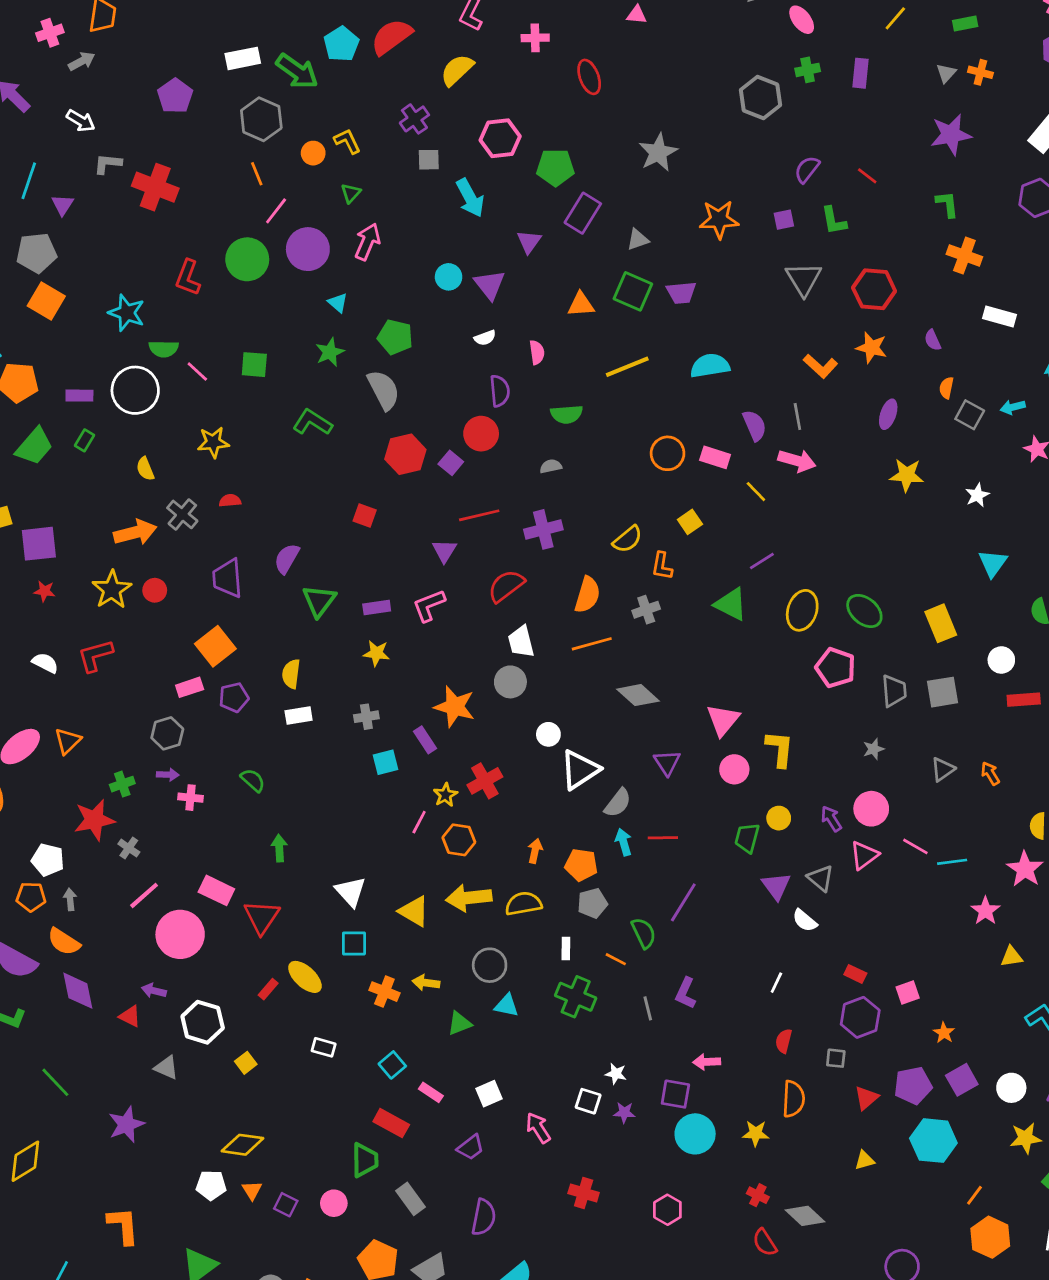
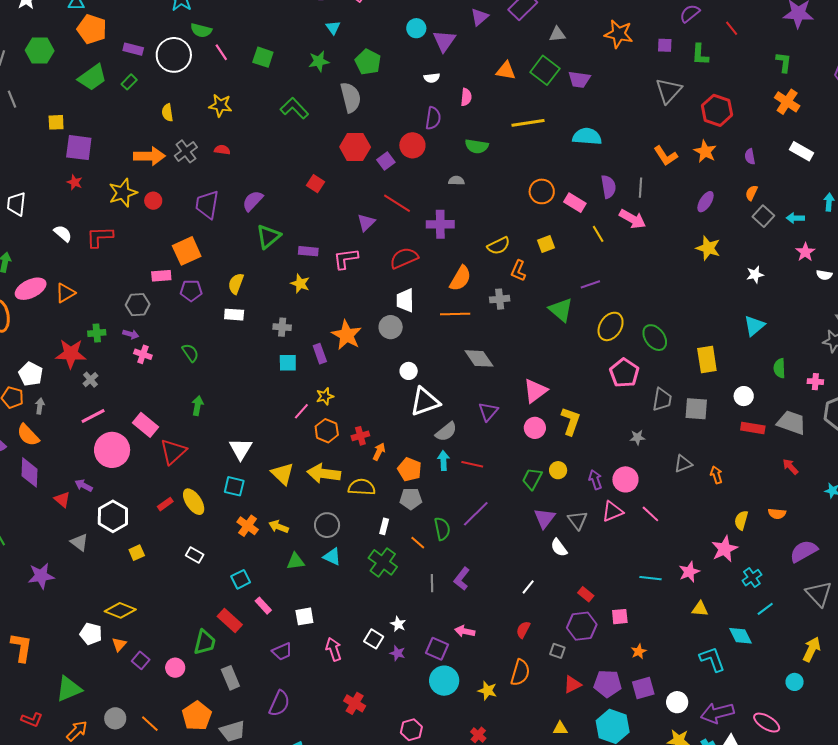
red line: (479, 515) -> (397, 203), turned 32
red cross: (485, 781) -> (360, 436), moved, size x0.7
cyan line: (952, 862) -> (650, 578), moved

